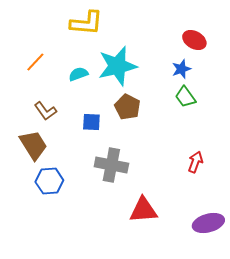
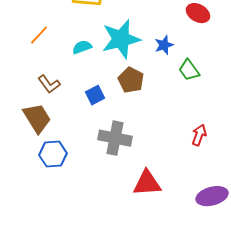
blue star: (181, 69) -> (164, 45), moved
blue square: (91, 122) -> (95, 95), turned -30

